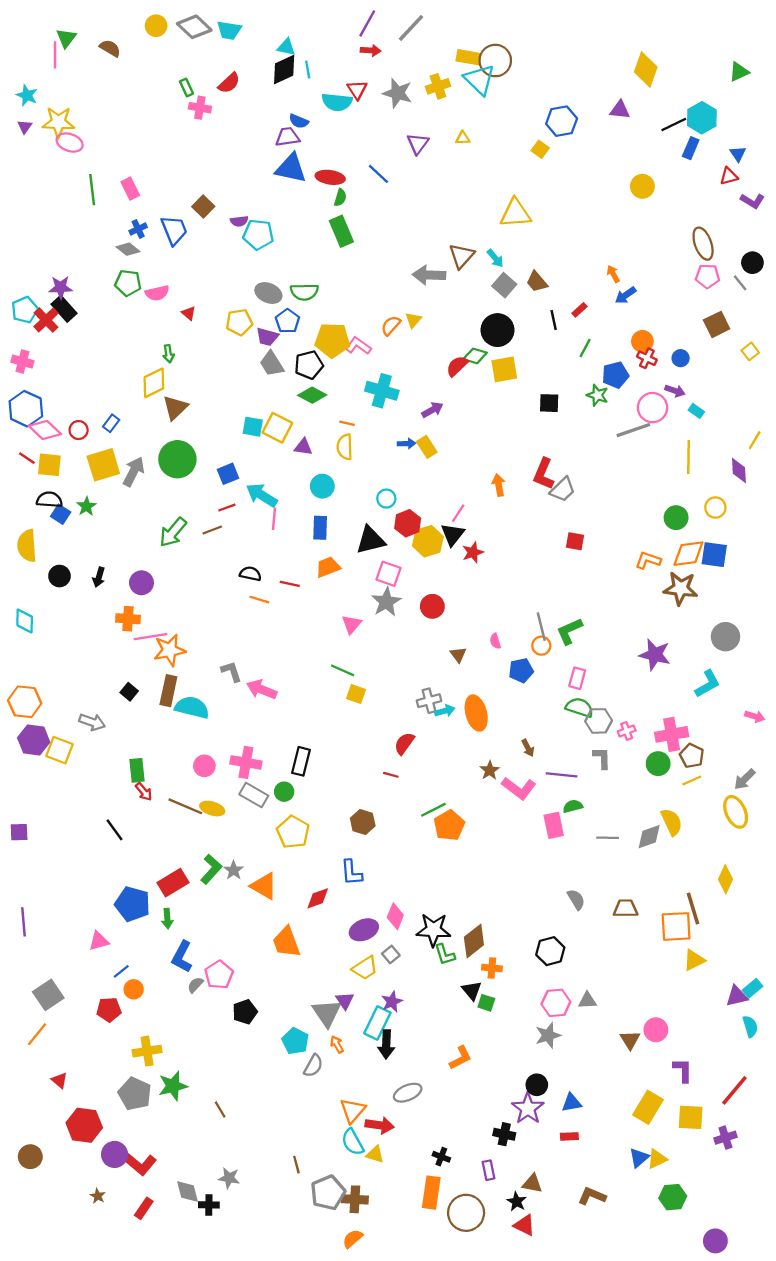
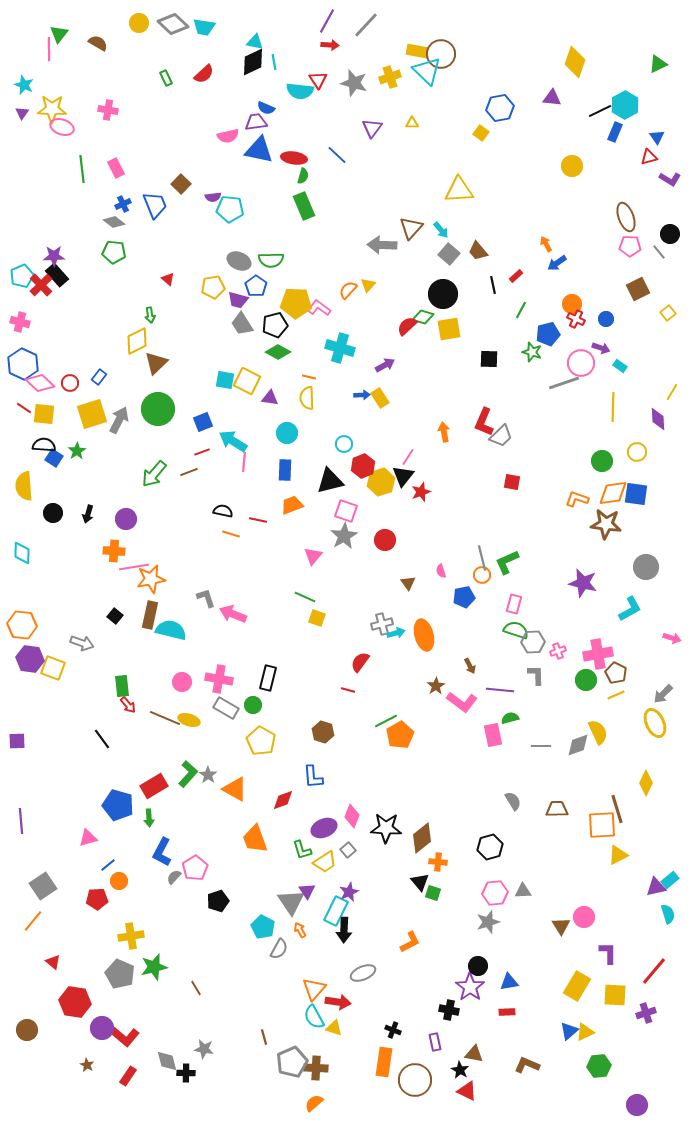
pink cross: (200, 108) -> (108, 110), moved
pink semicircle: (157, 293) -> (228, 136), moved
green L-shape: (445, 955) -> (302, 850), moved

